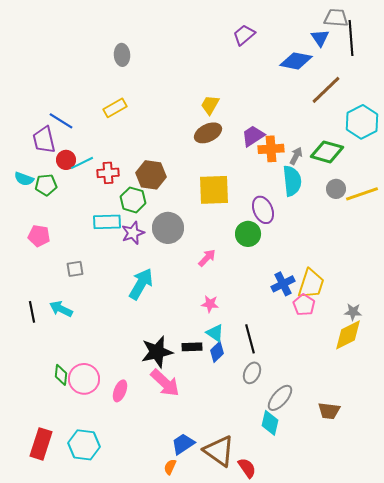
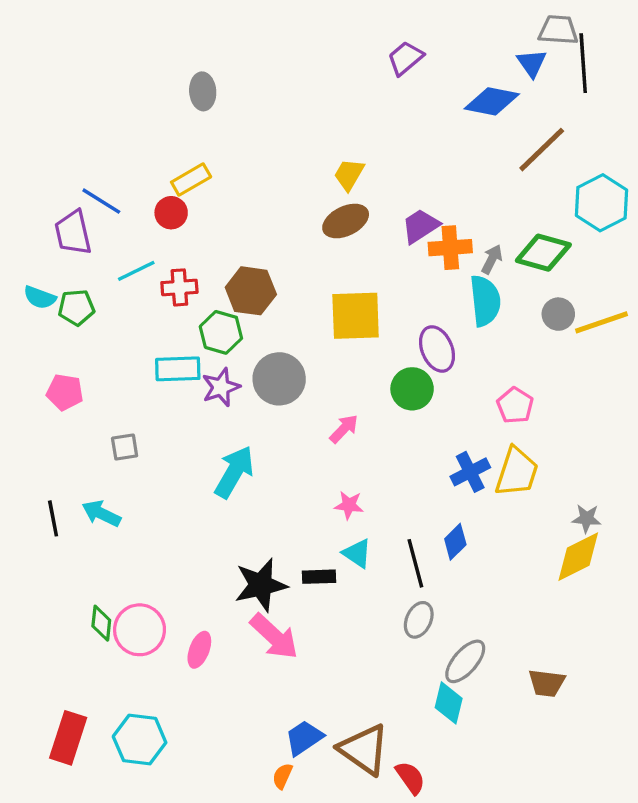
red circle: (66, 160) -> (171, 213), moved
pink pentagon: (304, 305) -> (515, 405), moved
blue diamond: (217, 352) -> (455, 542), moved

